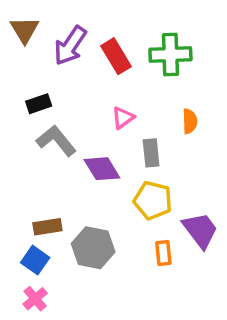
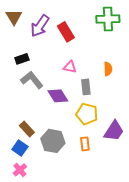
green cross: (170, 54) -> (108, 19), moved
pink triangle: (123, 118) -> (70, 67), turned 48
brown rectangle: (47, 227) -> (27, 129), turned 56
purple trapezoid: (200, 230) -> (114, 131), turned 70
orange rectangle: (163, 253) -> (85, 144), moved

